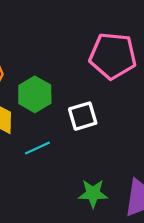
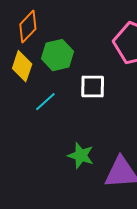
cyan line: (37, 148) -> (45, 102), turned -35

